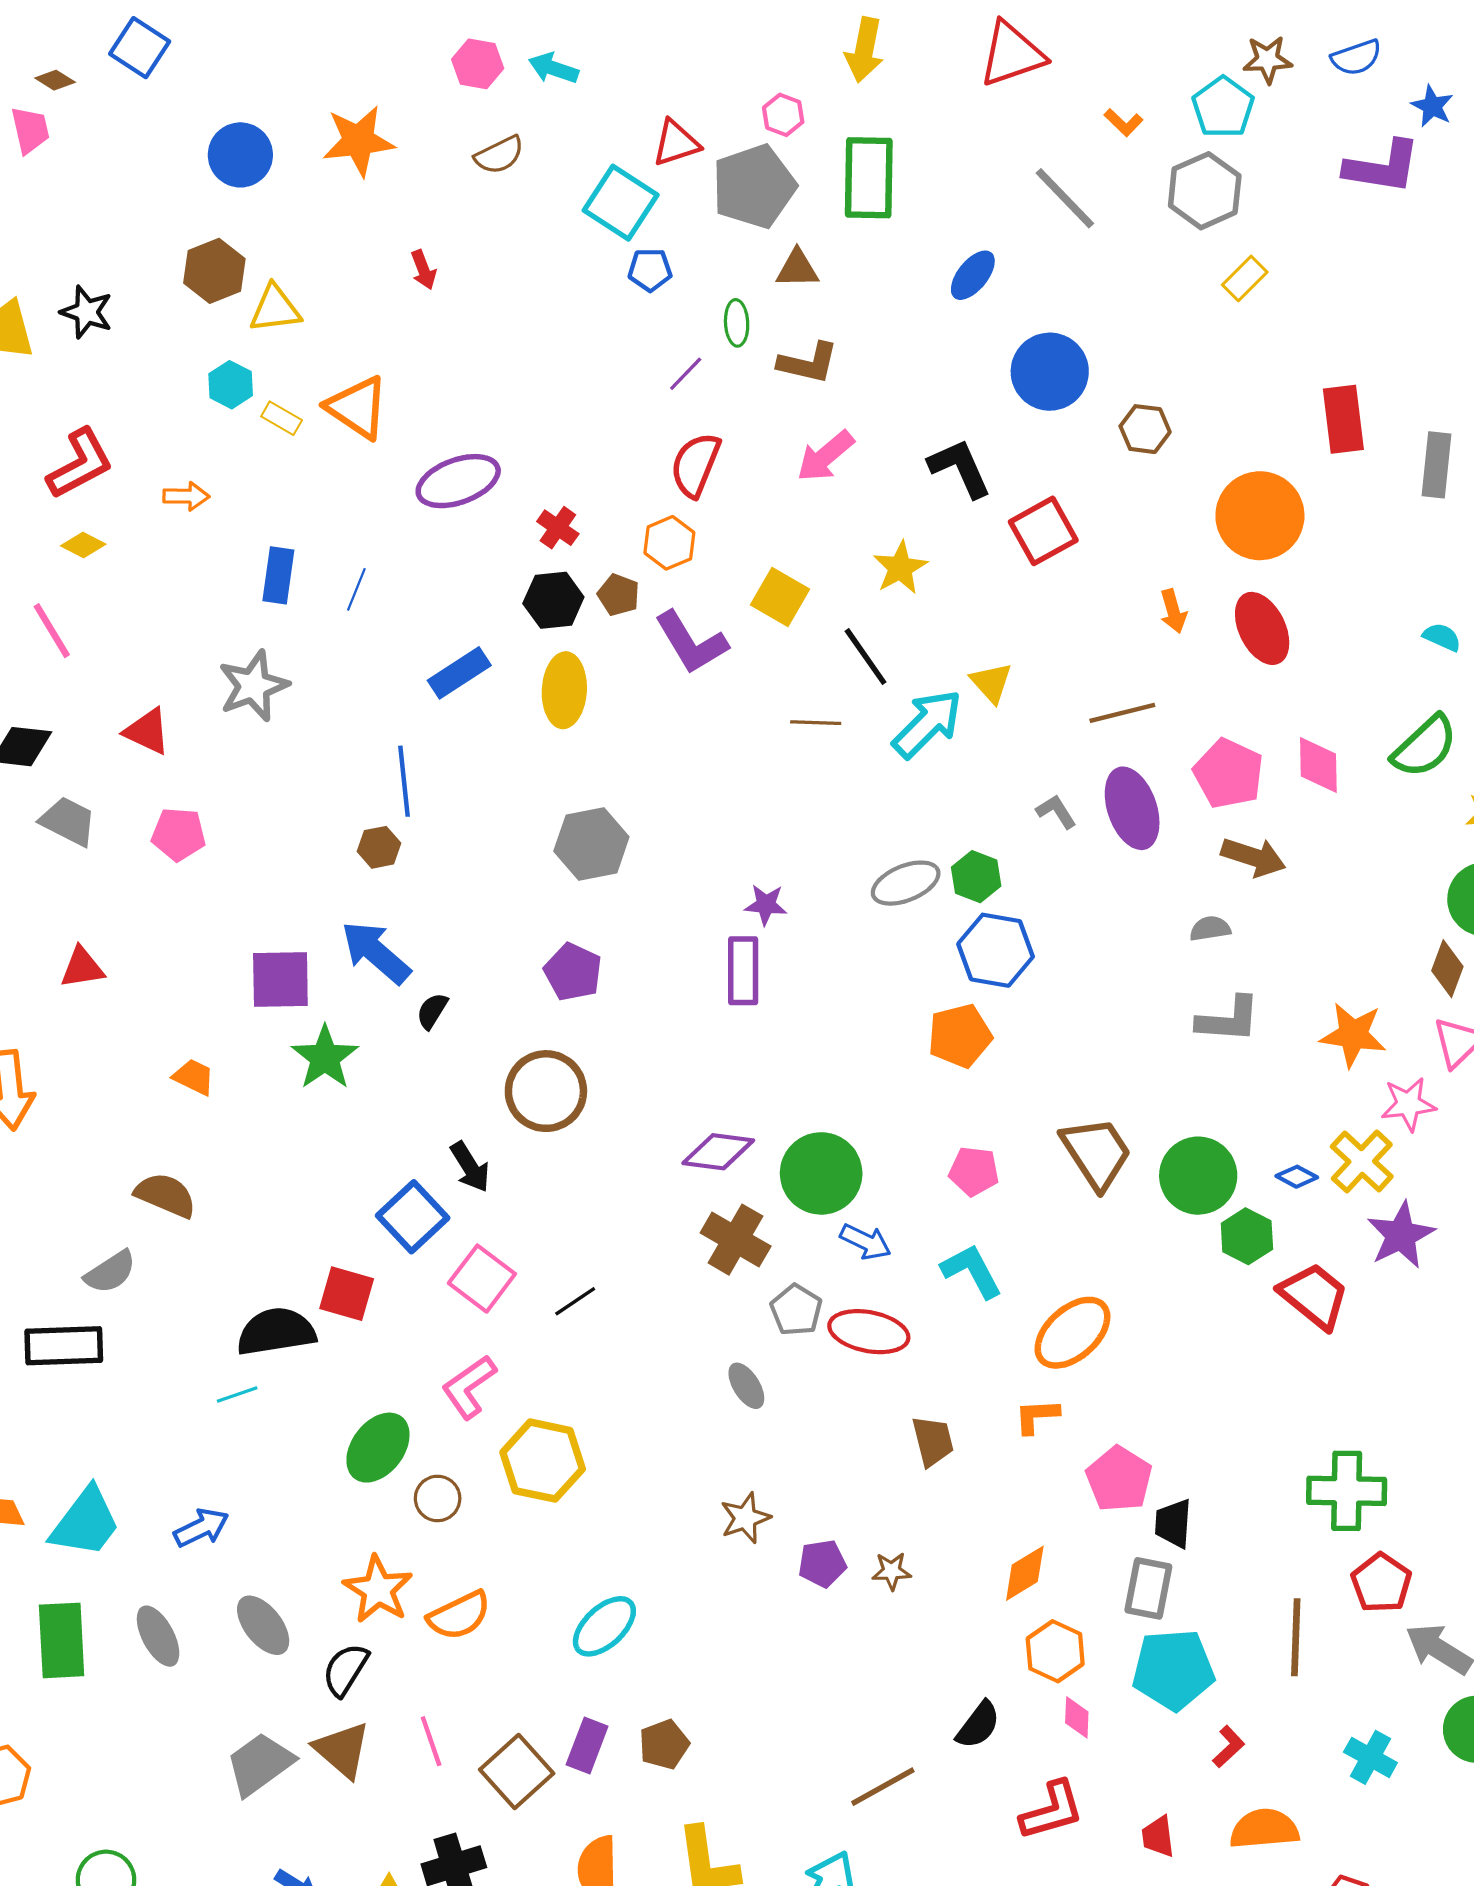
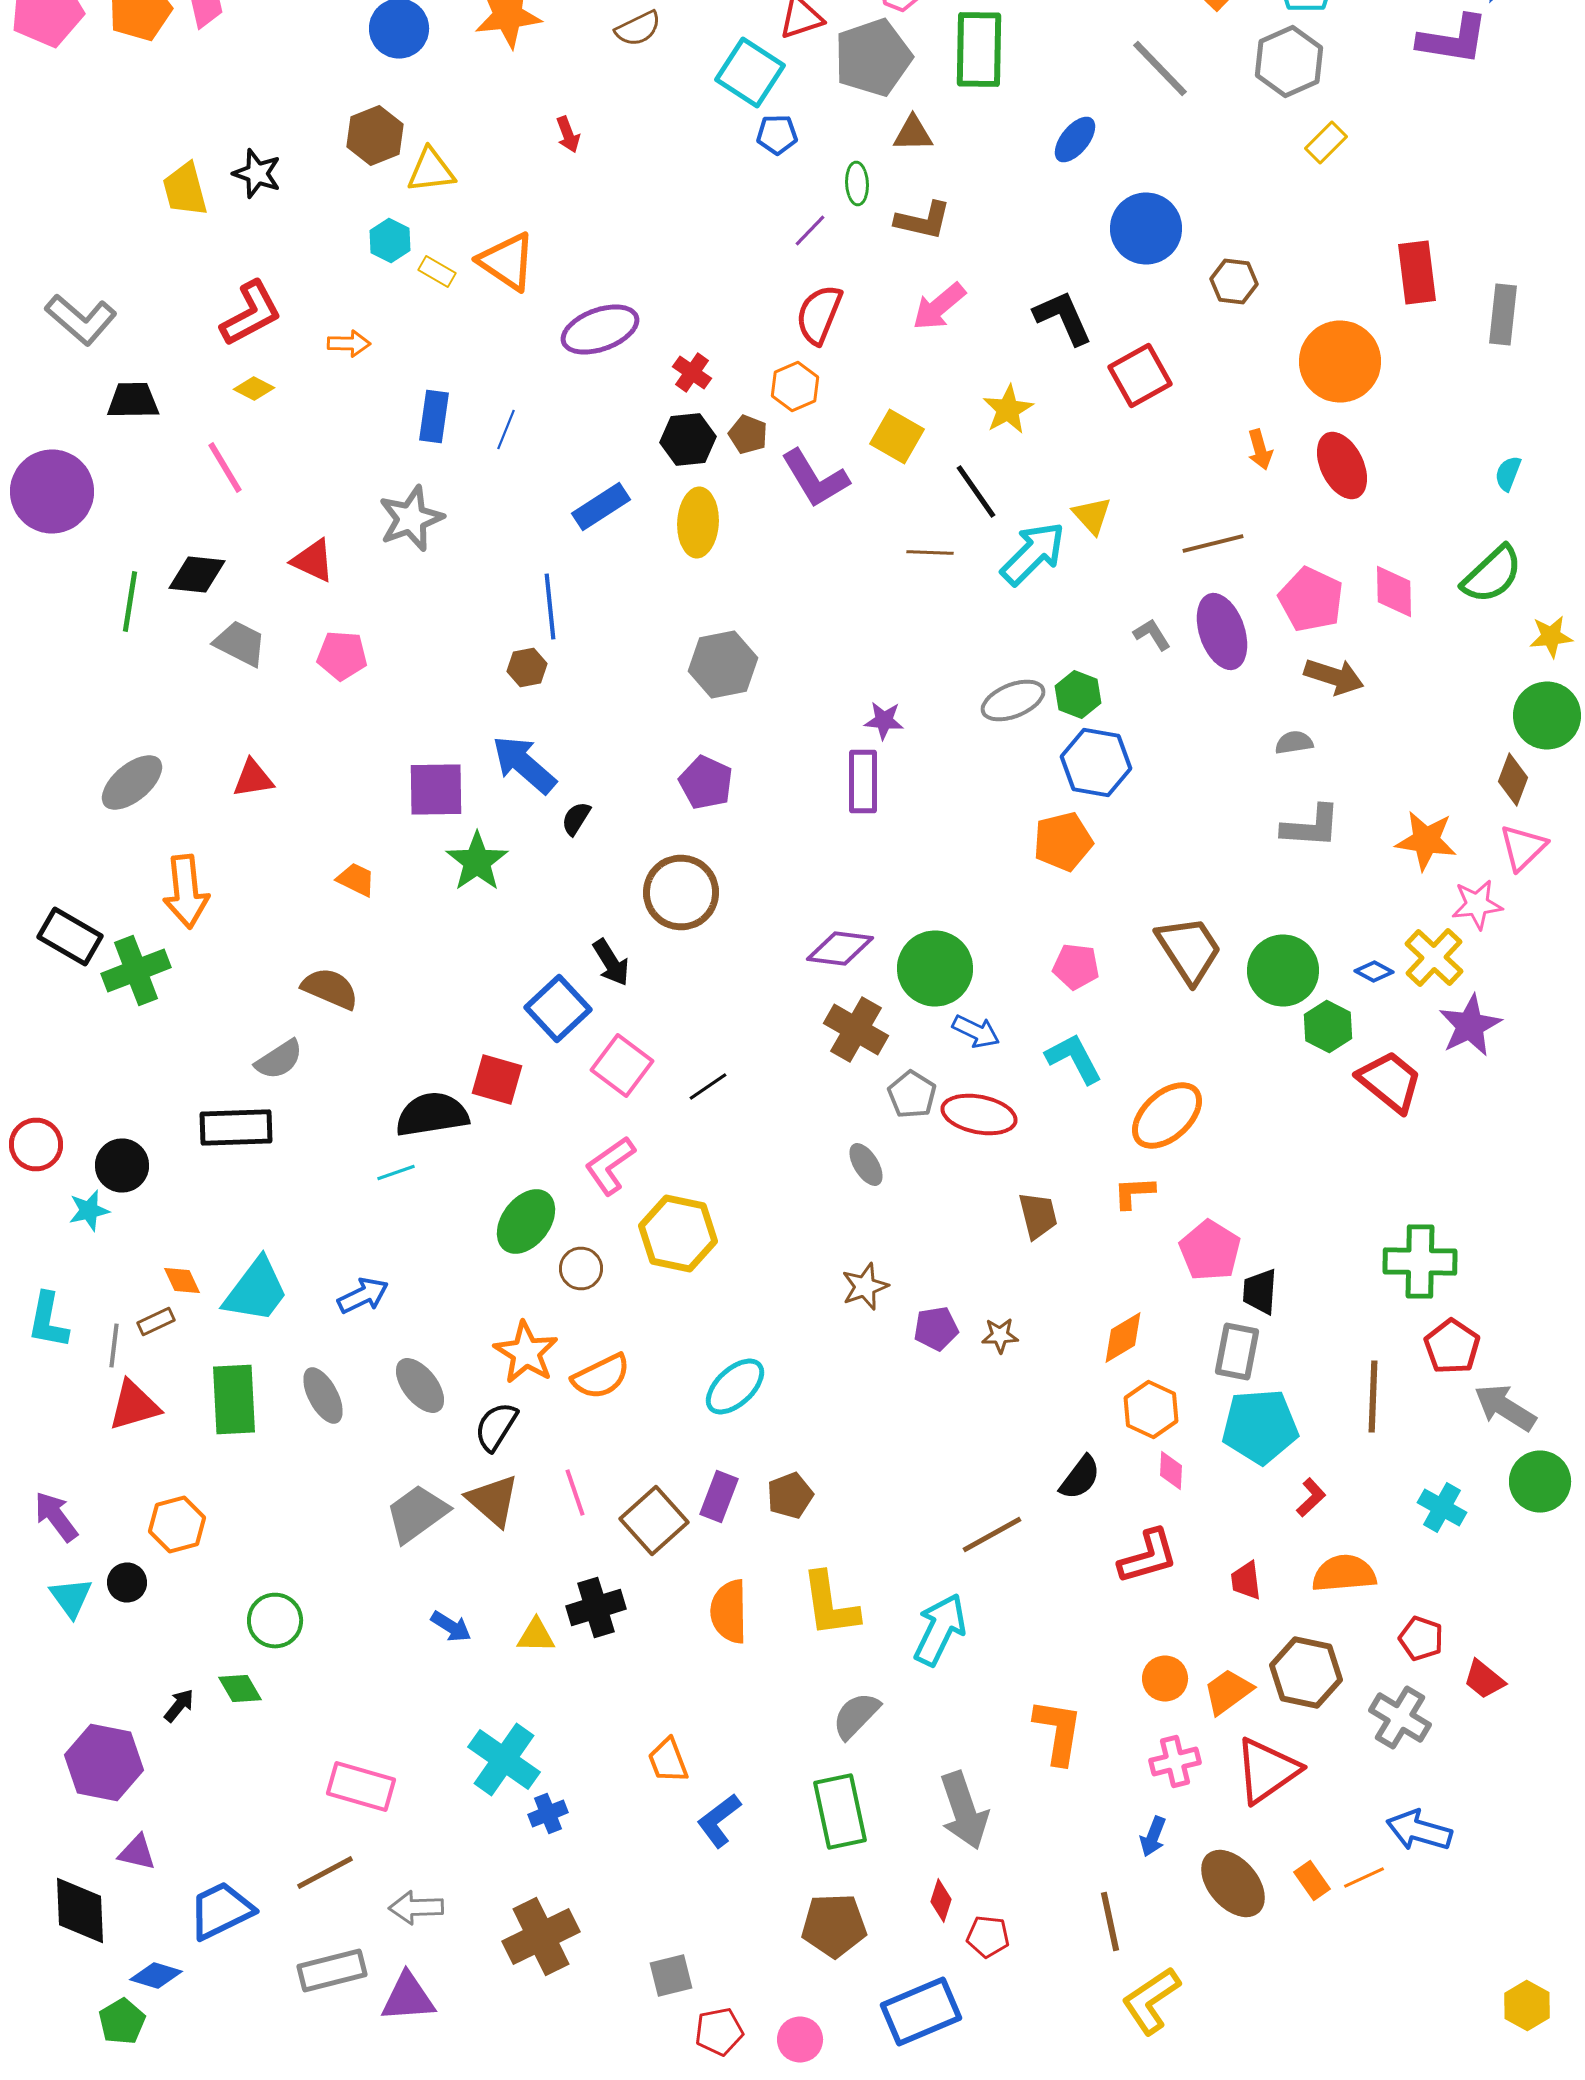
cyan semicircle: (1442, 637) -> (1508, 474), turned -93

